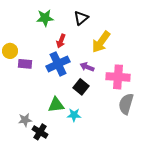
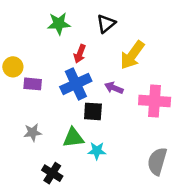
black square: (81, 87) -> (93, 111), moved, turned -35
gray semicircle: (126, 104) -> (157, 161), moved
gray star: (25, 120) -> (33, 132), moved

